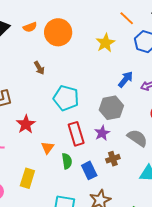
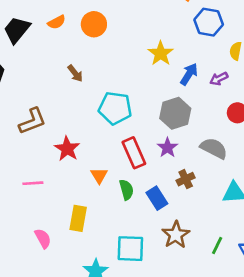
orange circle: (58, 32) -> (94, 24), size x0.7
yellow star: (105, 43) -> (161, 53), moved

